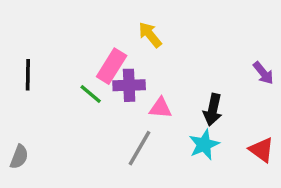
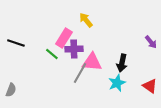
black line: (28, 75) -> (16, 43), turned -72
pink triangle: (160, 108) -> (92, 62), size x1.5
gray line: (140, 148) -> (80, 73), moved

